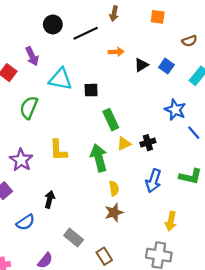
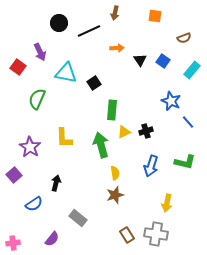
black triangle: (141, 65) -> (140, 60), turned -32
black square: (91, 90) -> (94, 83), turned -32
green rectangle: (111, 120) -> (112, 110), turned 30
brown rectangle: (104, 256) -> (127, 235), moved

